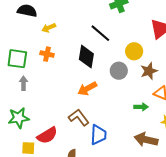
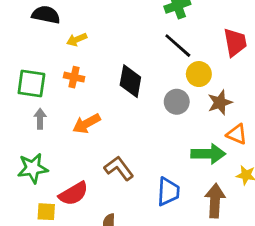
black line: (100, 33) -> (178, 46), moved
orange arrow: (87, 89) -> (86, 124), moved
green arrow: (141, 107) -> (208, 154), size x1.6
blue trapezoid: (98, 135) -> (168, 192), moved
brown arrow: (146, 140) -> (215, 201), turned 80

